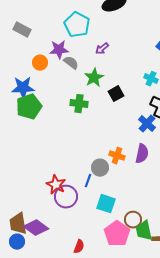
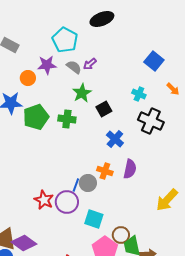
gray semicircle: (71, 63) -> (74, 67), moved
green pentagon: (29, 107) -> (36, 117), moved
blue cross: (147, 124) -> (115, 139), moved
blue line: (88, 181) -> (76, 185), moved
purple circle: (66, 197) -> (67, 202), moved

